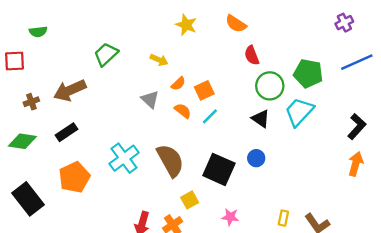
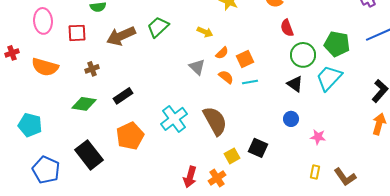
brown arrow: (70, 90) -> (121, 36), moved
cyan line: (210, 116) -> (250, 82), turned 35
black square: (219, 169) -> (258, 148), moved, size x0.7
pink star: (230, 217) -> (318, 137), moved

